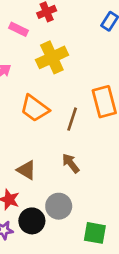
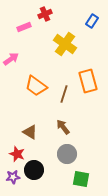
pink rectangle: (18, 29) -> (24, 27), turned -48
yellow cross: (52, 57) -> (65, 44), moved, turned -30
gray circle: (59, 206) -> (67, 154), moved

